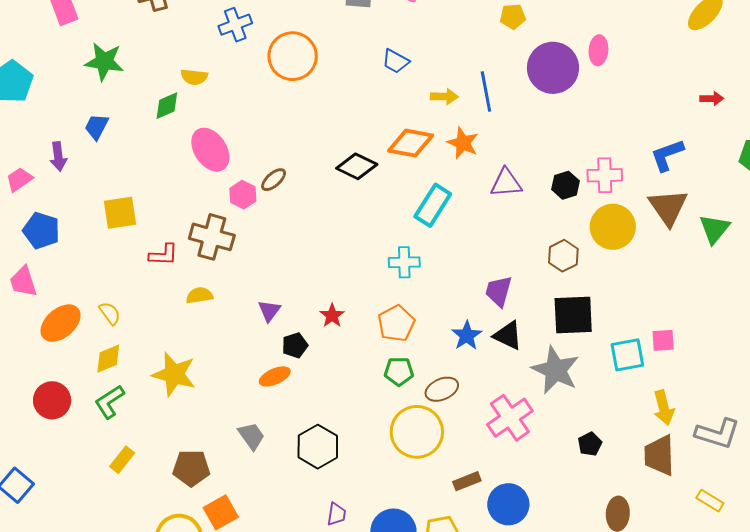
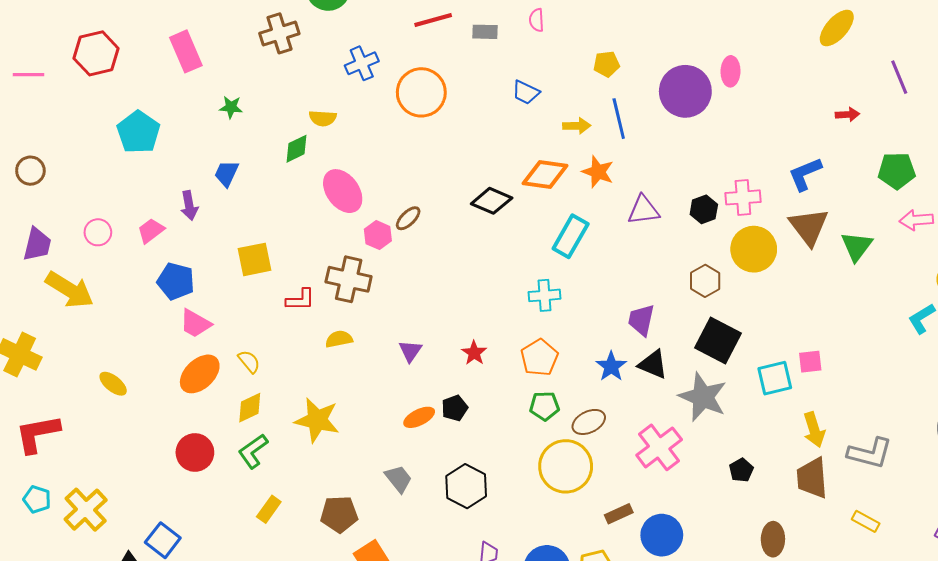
yellow pentagon: (513, 17) -> (607, 64), moved
green star: (104, 62) -> (231, 107), size x0.6
pink trapezoid: (23, 282) -> (195, 323), moved, turned -40
black square: (573, 315) -> (718, 340), turned 33
black pentagon: (295, 345) -> (455, 408), moved

